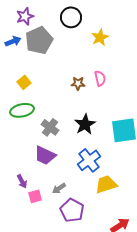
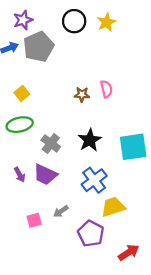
yellow star: (100, 37) -> (106, 22), moved
purple arrow: (22, 181) -> (20, 175), moved
purple pentagon: (72, 210) -> (91, 234), moved

